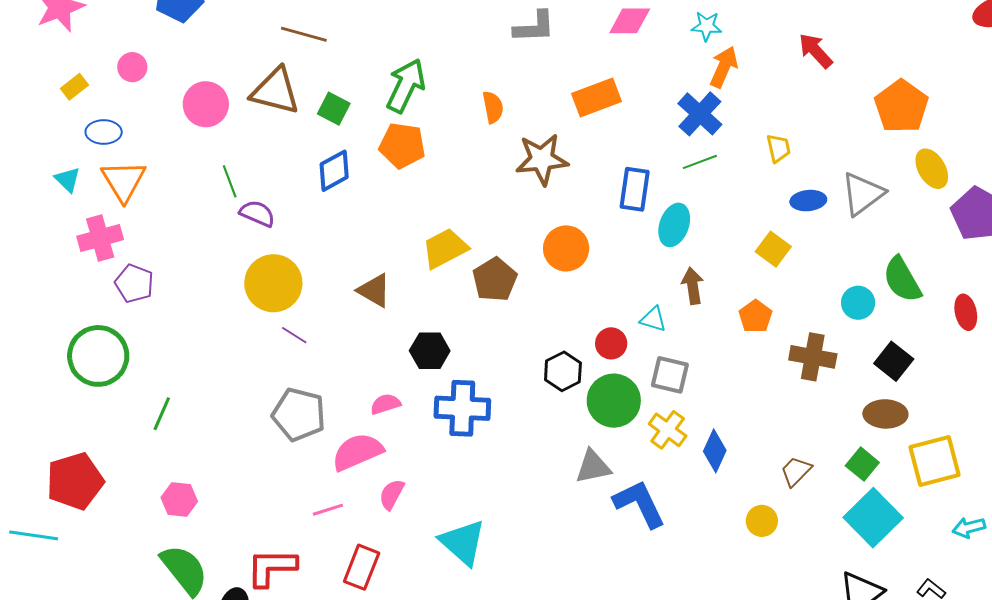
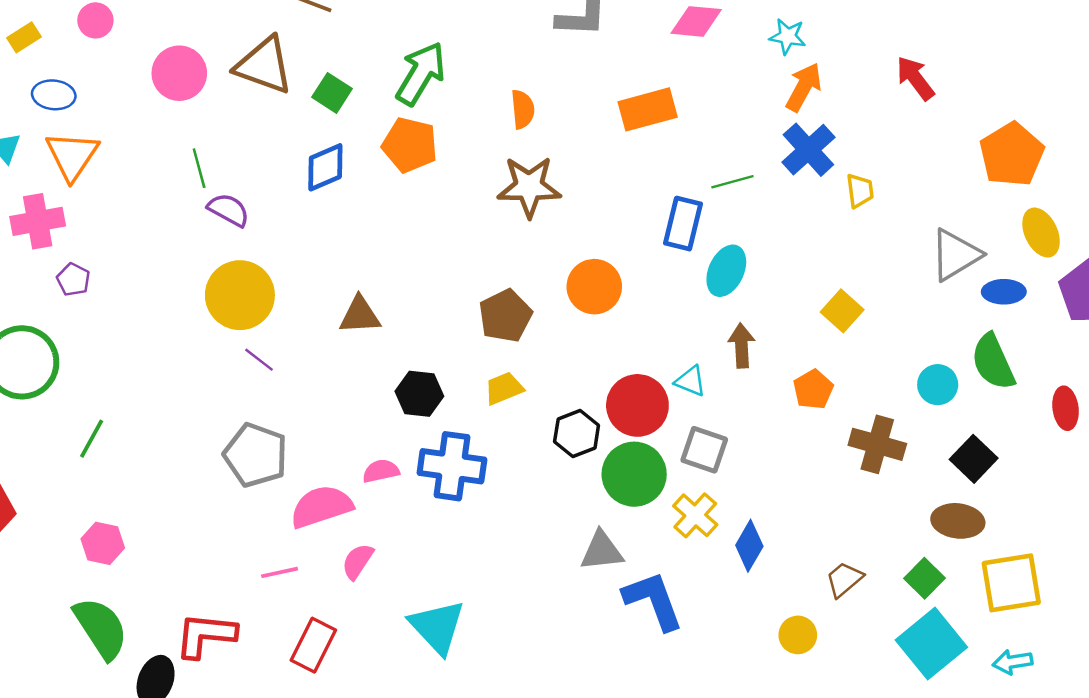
blue cross: (700, 114) -> (808, 150), moved
brown star: (542, 159) -> (529, 187), moved
green line: (700, 162) -> (732, 182), moved
blue ellipse: (808, 201) -> (1004, 292), moved
yellow trapezoid: (445, 248) -> (504, 388), moved, size x0.7
purple pentagon: (134, 283) -> (73, 280), size x0.7
brown triangle: (374, 290) -> (360, 315), turned -39
red circle: (611, 343) -> (637, 405), size x1.6
pink semicircle: (385, 404) -> (381, 471), moved
cyan arrow: (969, 528) -> (1013, 662), moved

